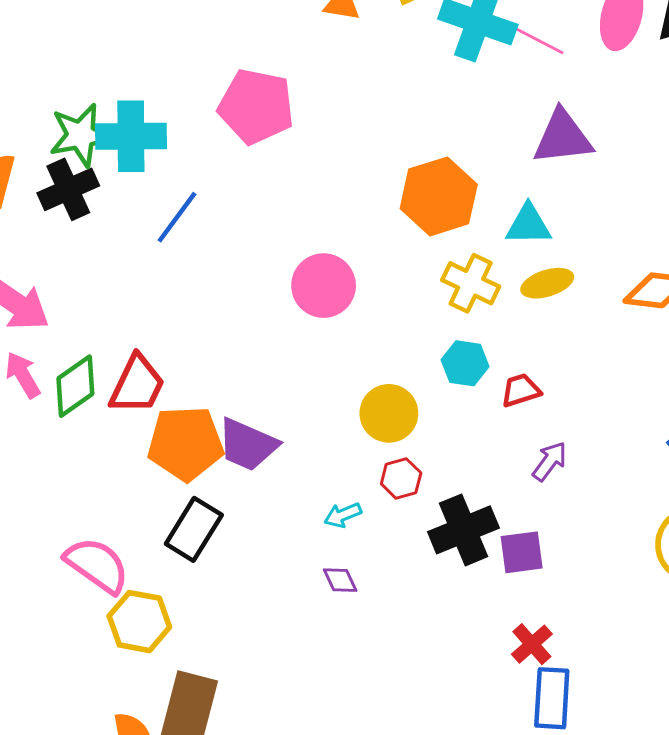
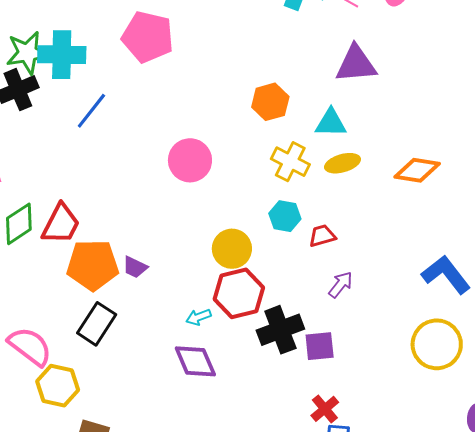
orange hexagon: (439, 196) -> (270, 102), size x0.7
purple trapezoid: (248, 445) -> (135, 267), size x0.6
red hexagon: (401, 478) -> (239, 293), size x1.8
purple diamond: (340, 580) -> (195, 361), size x1.8

